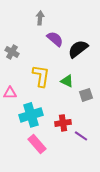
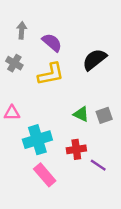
gray arrow: (40, 18) -> (22, 30), moved
purple semicircle: (55, 39) -> (52, 43), moved
yellow L-shape: (41, 76) -> (51, 74), moved, turned 70
green triangle: (67, 81) -> (81, 114), moved

